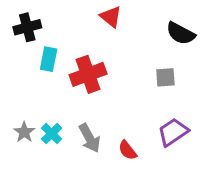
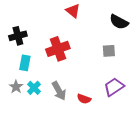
black cross: (27, 27) -> (18, 36), moved
cyan rectangle: (49, 59) -> (25, 63), moved
red semicircle: (128, 150) -> (84, 99), turned -32

